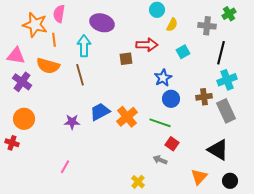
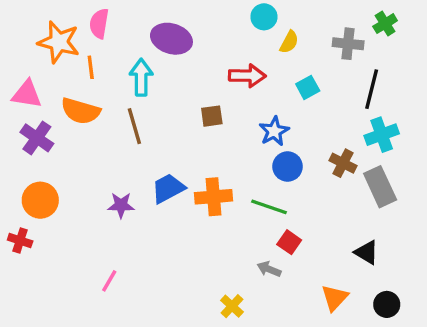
brown square: (126, 59) -> (212, 116), moved
brown cross: (204, 97) -> (343, 163), turned 35
orange cross: (127, 117) -> (214, 197), turned 35
black triangle: (218, 150) -> (367, 252), size x0.7

